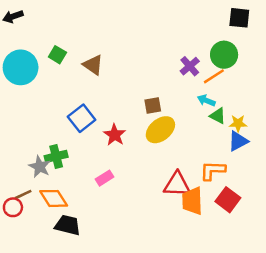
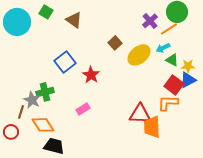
cyan arrow: (206, 100) -> (163, 48), turned -48
brown square: (153, 106) -> (115, 43), moved, turned -32
yellow ellipse: (160, 130) -> (139, 55), moved
brown line: (23, 195) -> (21, 112), moved, turned -48
red square: (228, 200) -> (174, 85), moved

